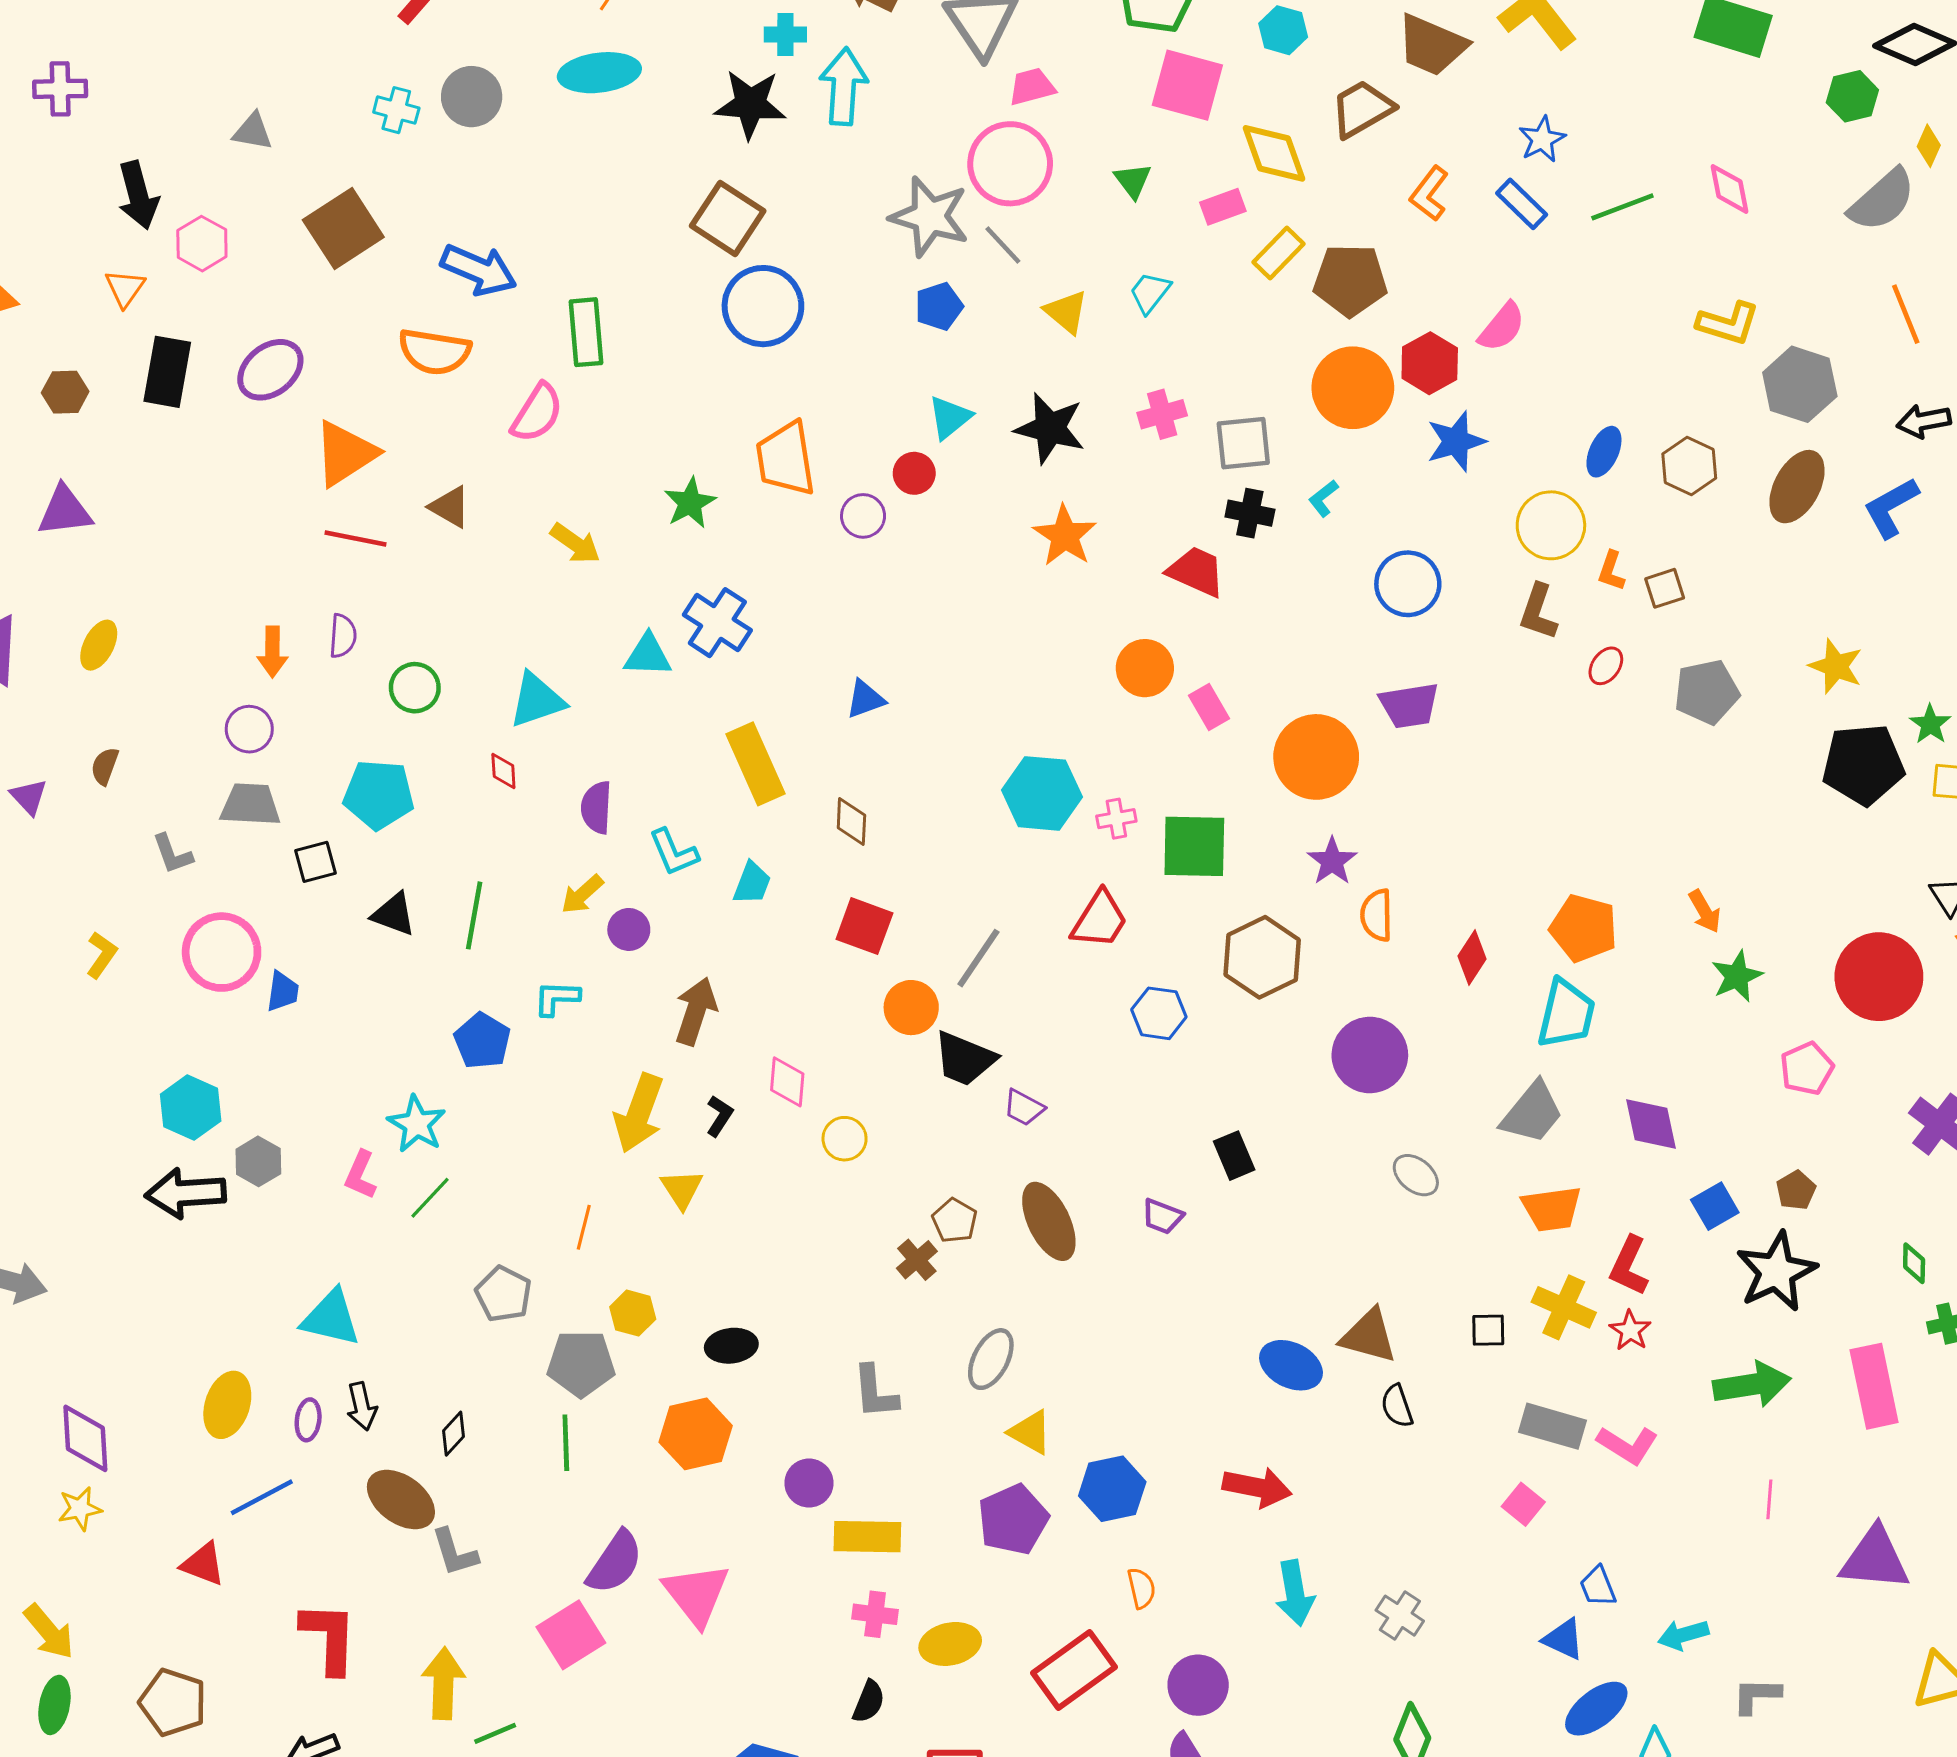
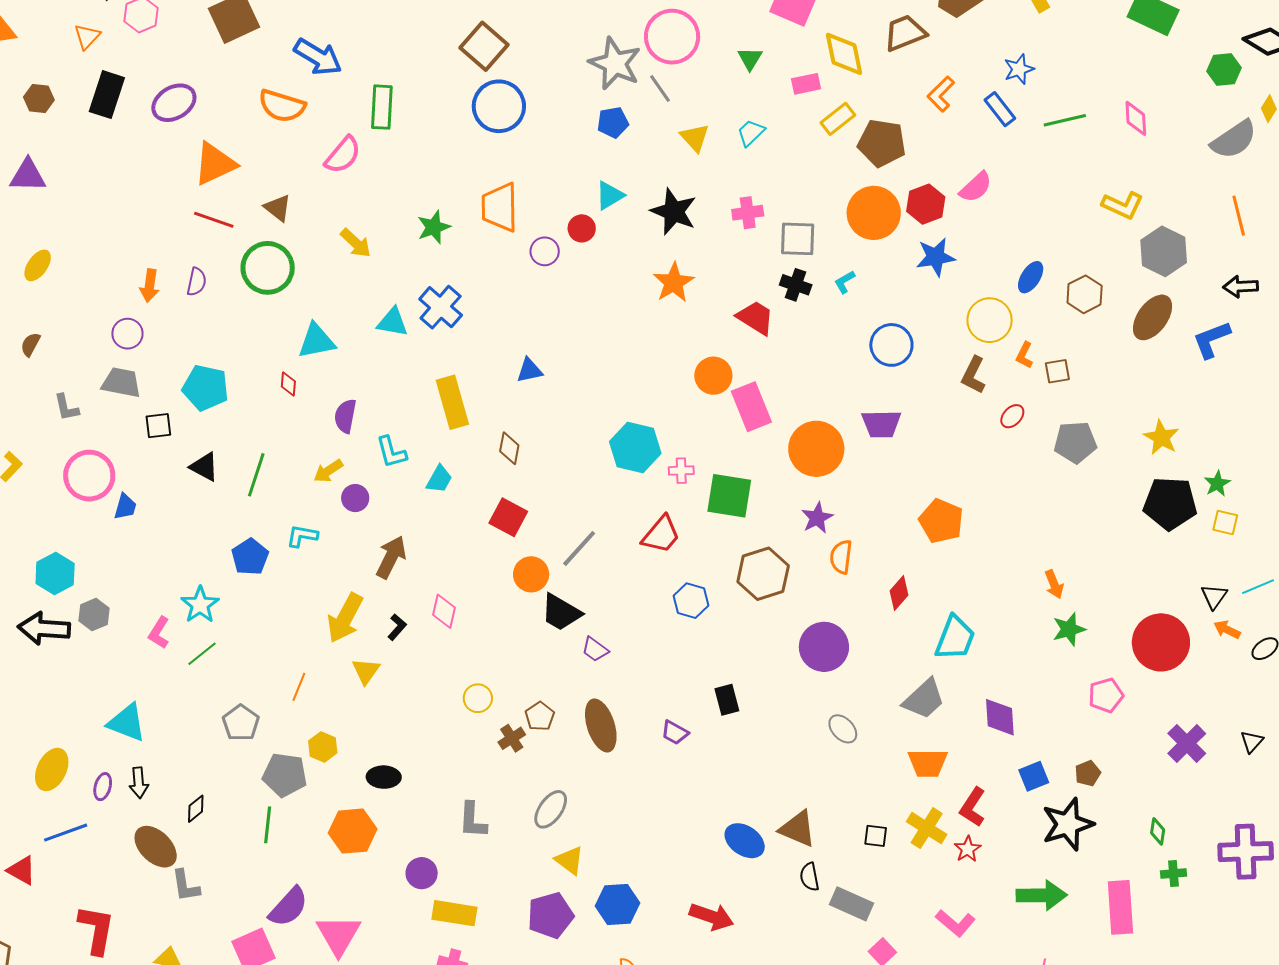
green circle: (415, 688) -> (268, 268), moved, size x1.6
pink rectangle: (1209, 707) -> (751, 407), size x1.6
orange pentagon: (1584, 928) -> (941, 521), moved
yellow circle: (845, 1139) -> (478, 698), moved
gray rectangle: (1552, 1426) -> (851, 904), moved

